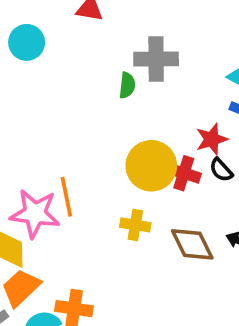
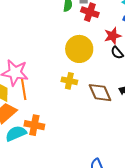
red cross: (184, 173) -> (90, 12), moved
orange line: (66, 197) -> (24, 89), moved

